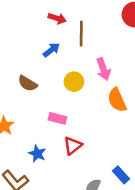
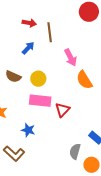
yellow circle: (74, 82) -> (38, 79), moved
pink rectangle: (57, 118) -> (40, 101), size x1.5
red triangle: (73, 146) -> (62, 110), moved

